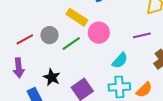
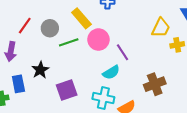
purple line: (142, 35) -> (123, 52), moved, turned 54
red line: (25, 39) -> (25, 26), turned -42

